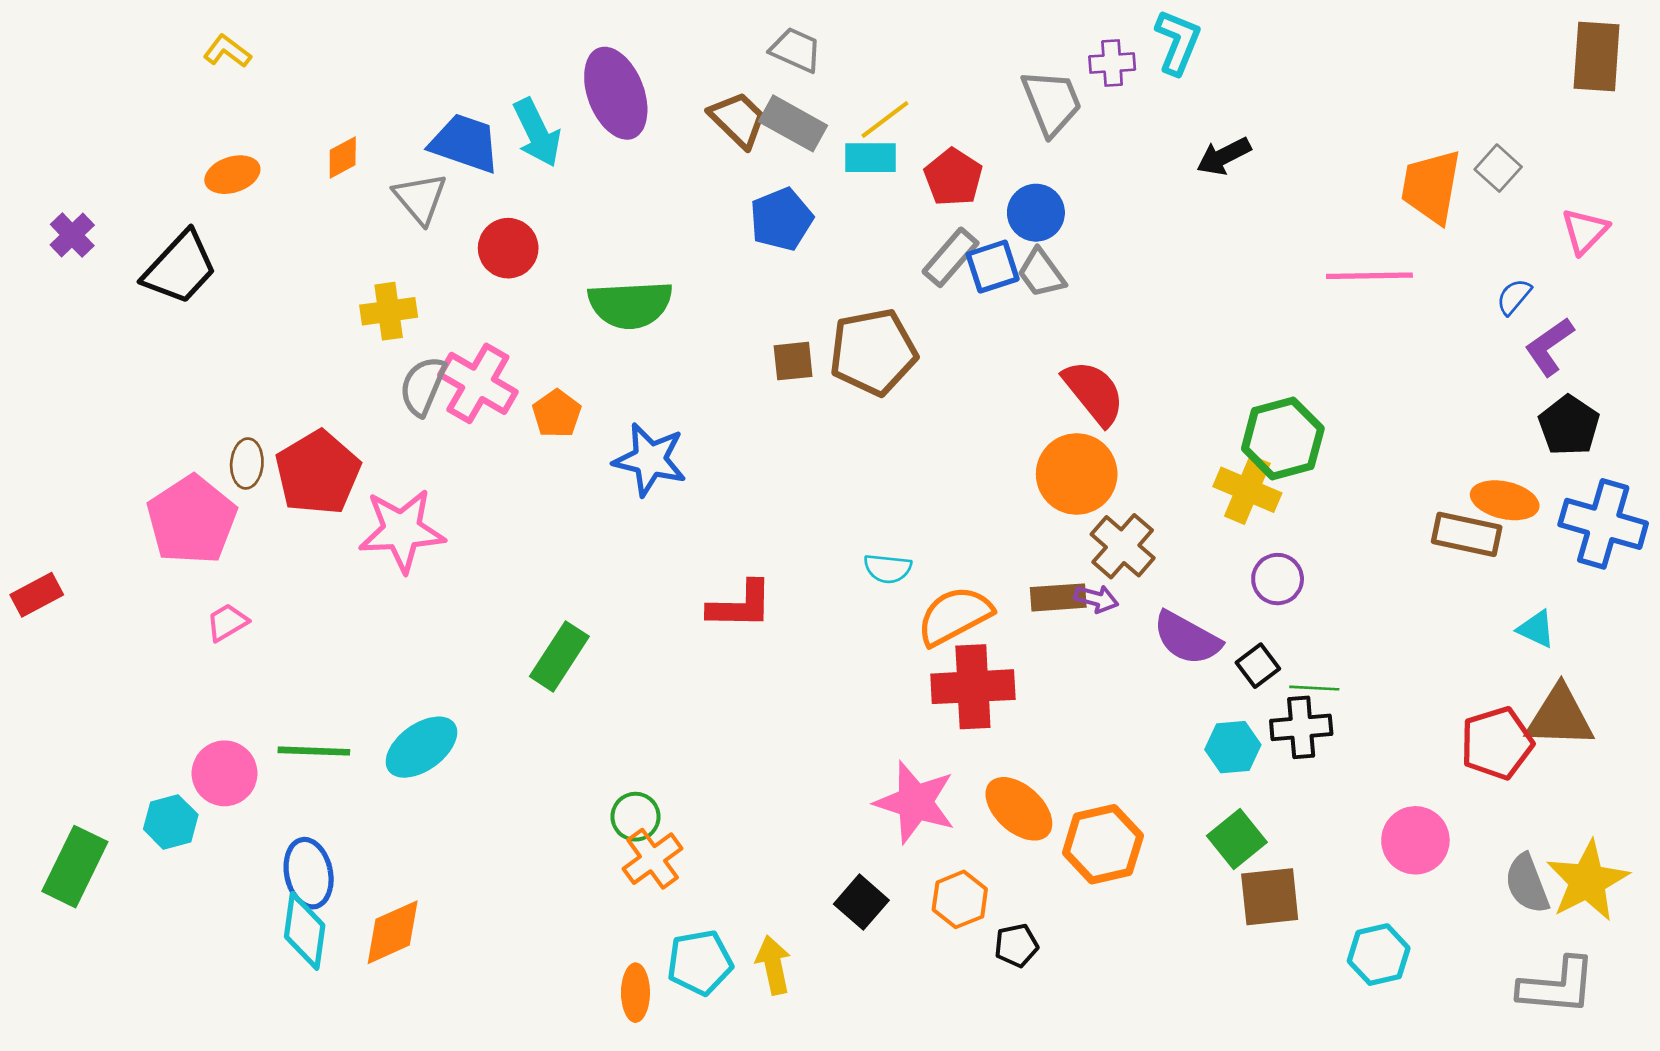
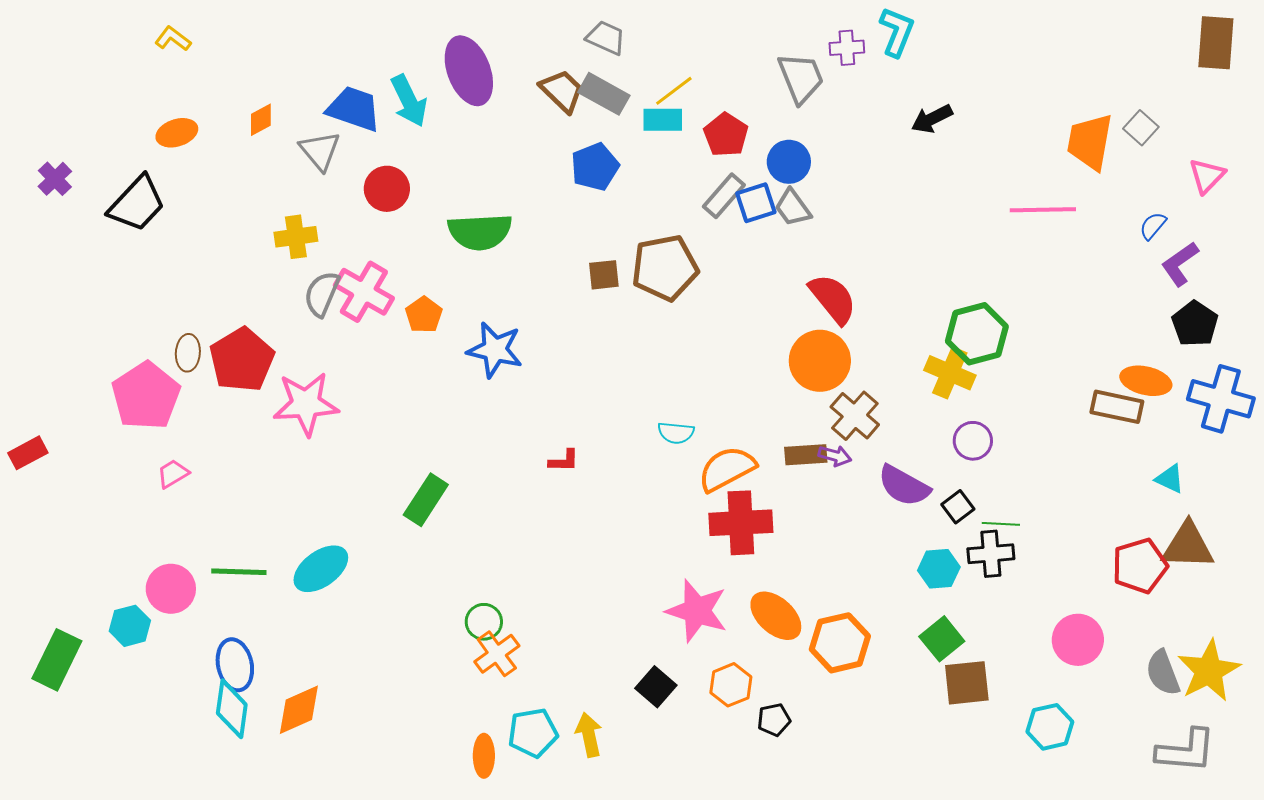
red L-shape: (741, 605) -> (564, 461), size x0.6

